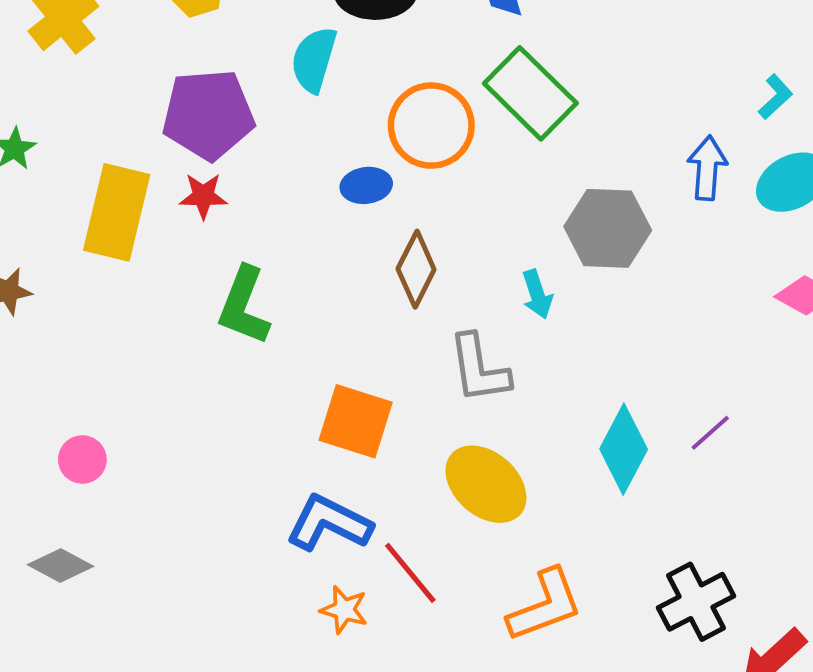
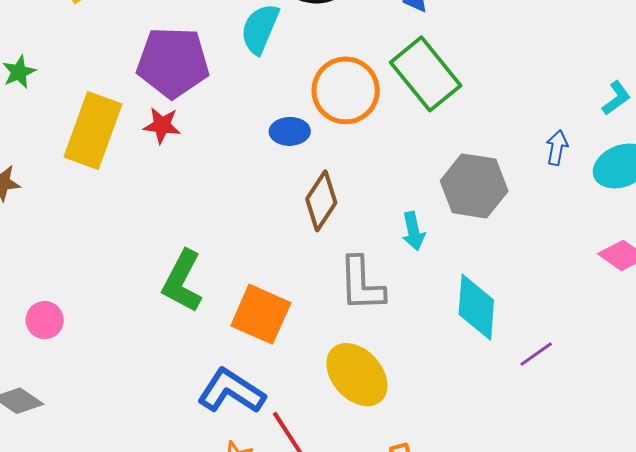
blue arrow: (707, 168) -> (557, 148), size x0.7
green L-shape: (244, 306) -> (182, 281), moved
cyan diamond: (624, 449) -> (476, 307), moved, turned -30

